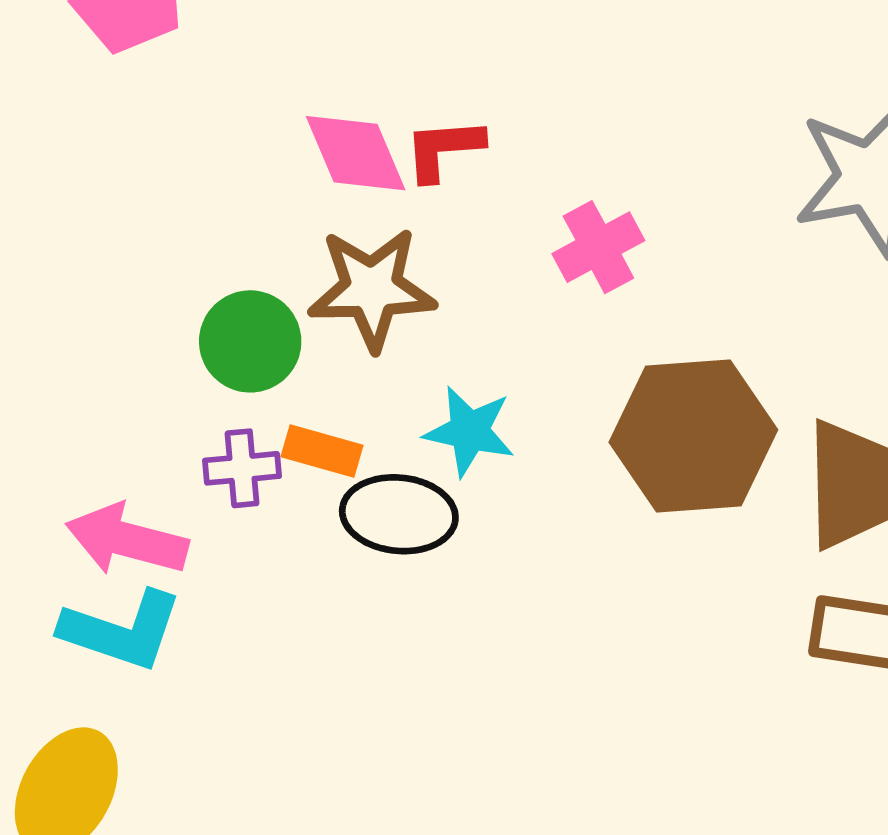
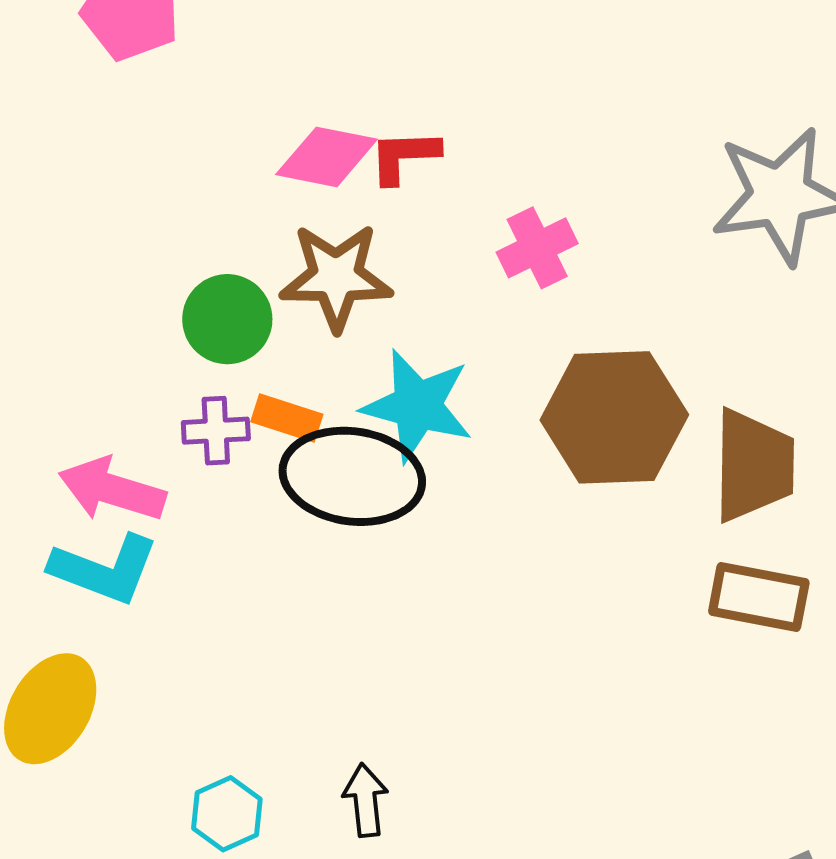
pink diamond: (356, 153) -> (327, 157), turned -58
cyan star: (469, 431) -> (417, 406), size x1.4
black ellipse: (399, 514) -> (352, 476), size x1.4

